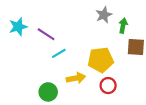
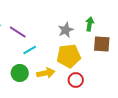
gray star: (104, 15) -> (66, 30), moved
green circle: (48, 92) -> (20, 73), moved

